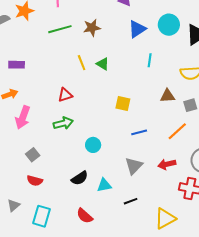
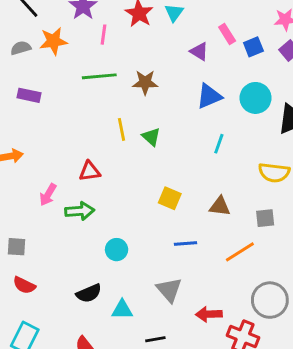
purple rectangle: (17, 65) -> (29, 95), moved
brown triangle: (167, 96) -> (220, 206), moved
pink arrow: (23, 117) -> (48, 195), moved, size x0.7
gray square: (33, 155) -> (17, 247), moved, turned 32
red arrow: (167, 164) -> (209, 314), moved
gray triangle: (134, 166) -> (169, 290), turned -36

